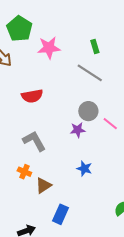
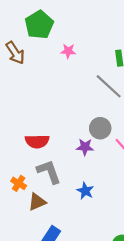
pink star: (49, 48) -> (68, 51), size x0.6
red semicircle: (32, 96) -> (37, 141), moved
gray L-shape: (34, 141) -> (49, 172), moved

